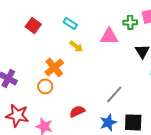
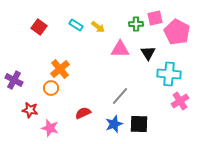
pink triangle: (109, 36) -> (120, 49), moved
yellow arrow: (76, 46) -> (98, 27), moved
red star: (17, 115) -> (30, 110), moved, size x0.7

